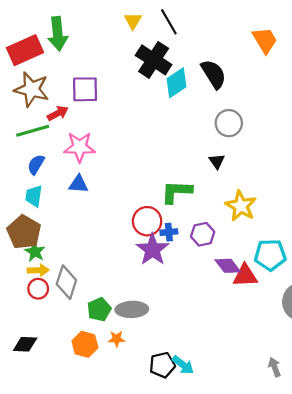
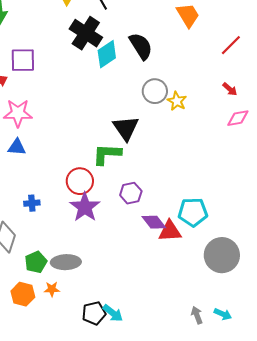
black triangle: (217, 161) -> (126, 128), moved, size x1.8
yellow star: (241, 206) -> (177, 101), moved, size x0.7
blue cross: (169, 232) -> (32, 203), moved

